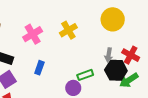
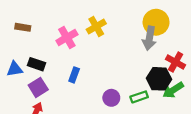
yellow cross: (68, 30) -> (96, 27), moved
gray arrow: (109, 55) -> (149, 38), moved, size x1.5
green rectangle: (85, 75) -> (139, 97), moved

